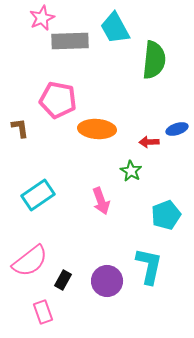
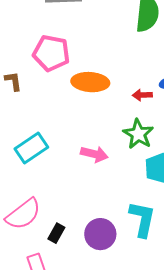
green star: (131, 171) -> (138, 134), moved, size x1.4
pink arrow: (101, 201) -> (94, 154), turned -56

